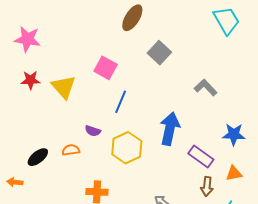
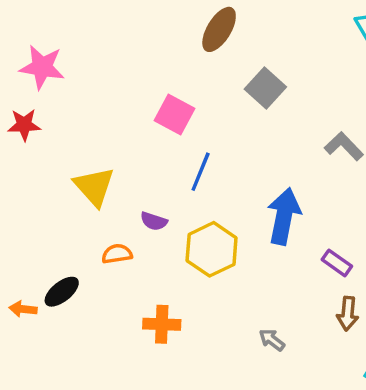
red star: (31, 80) -> (24, 125), moved
yellow triangle: (64, 87) -> (94, 186), moved
black ellipse: (38, 157) -> (62, 292), moved
purple rectangle: (201, 157) -> (337, 263), size x0.7

